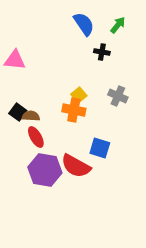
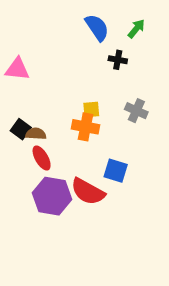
yellow square: (79, 95) -> (91, 109), turned 35

